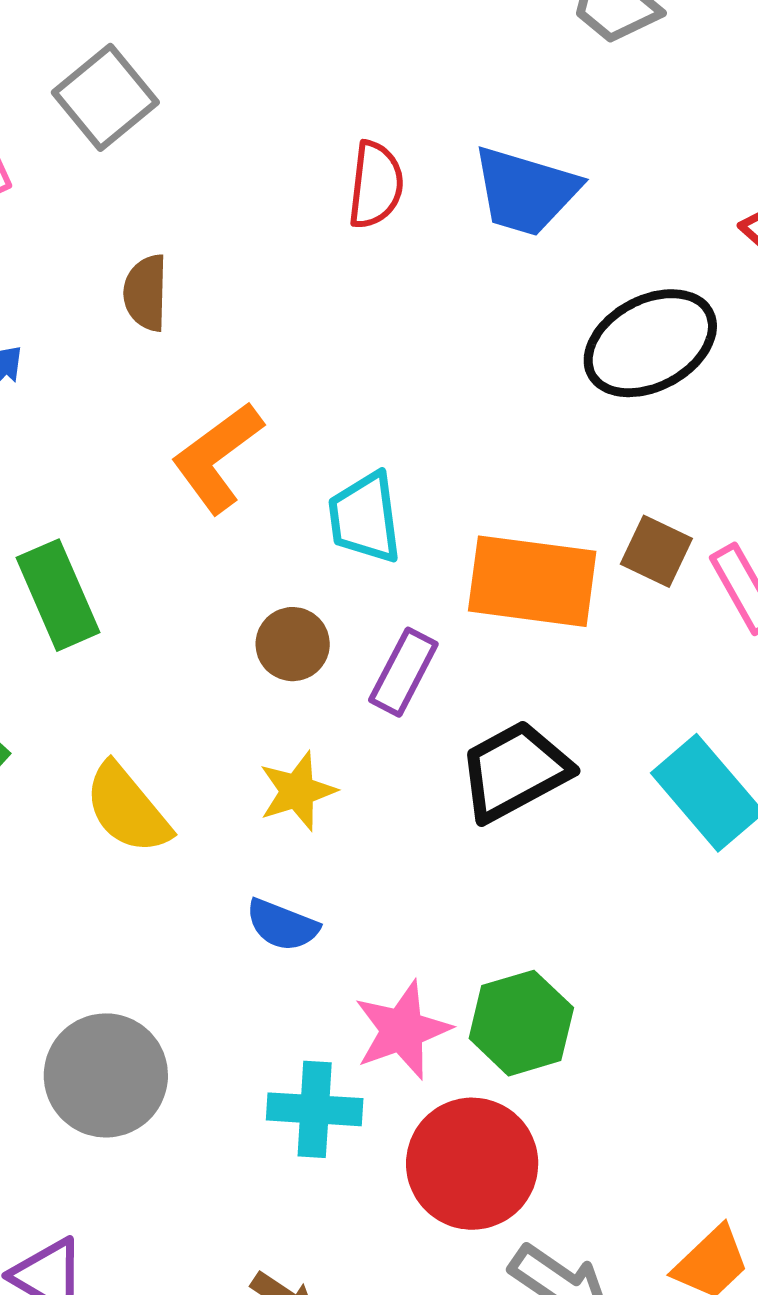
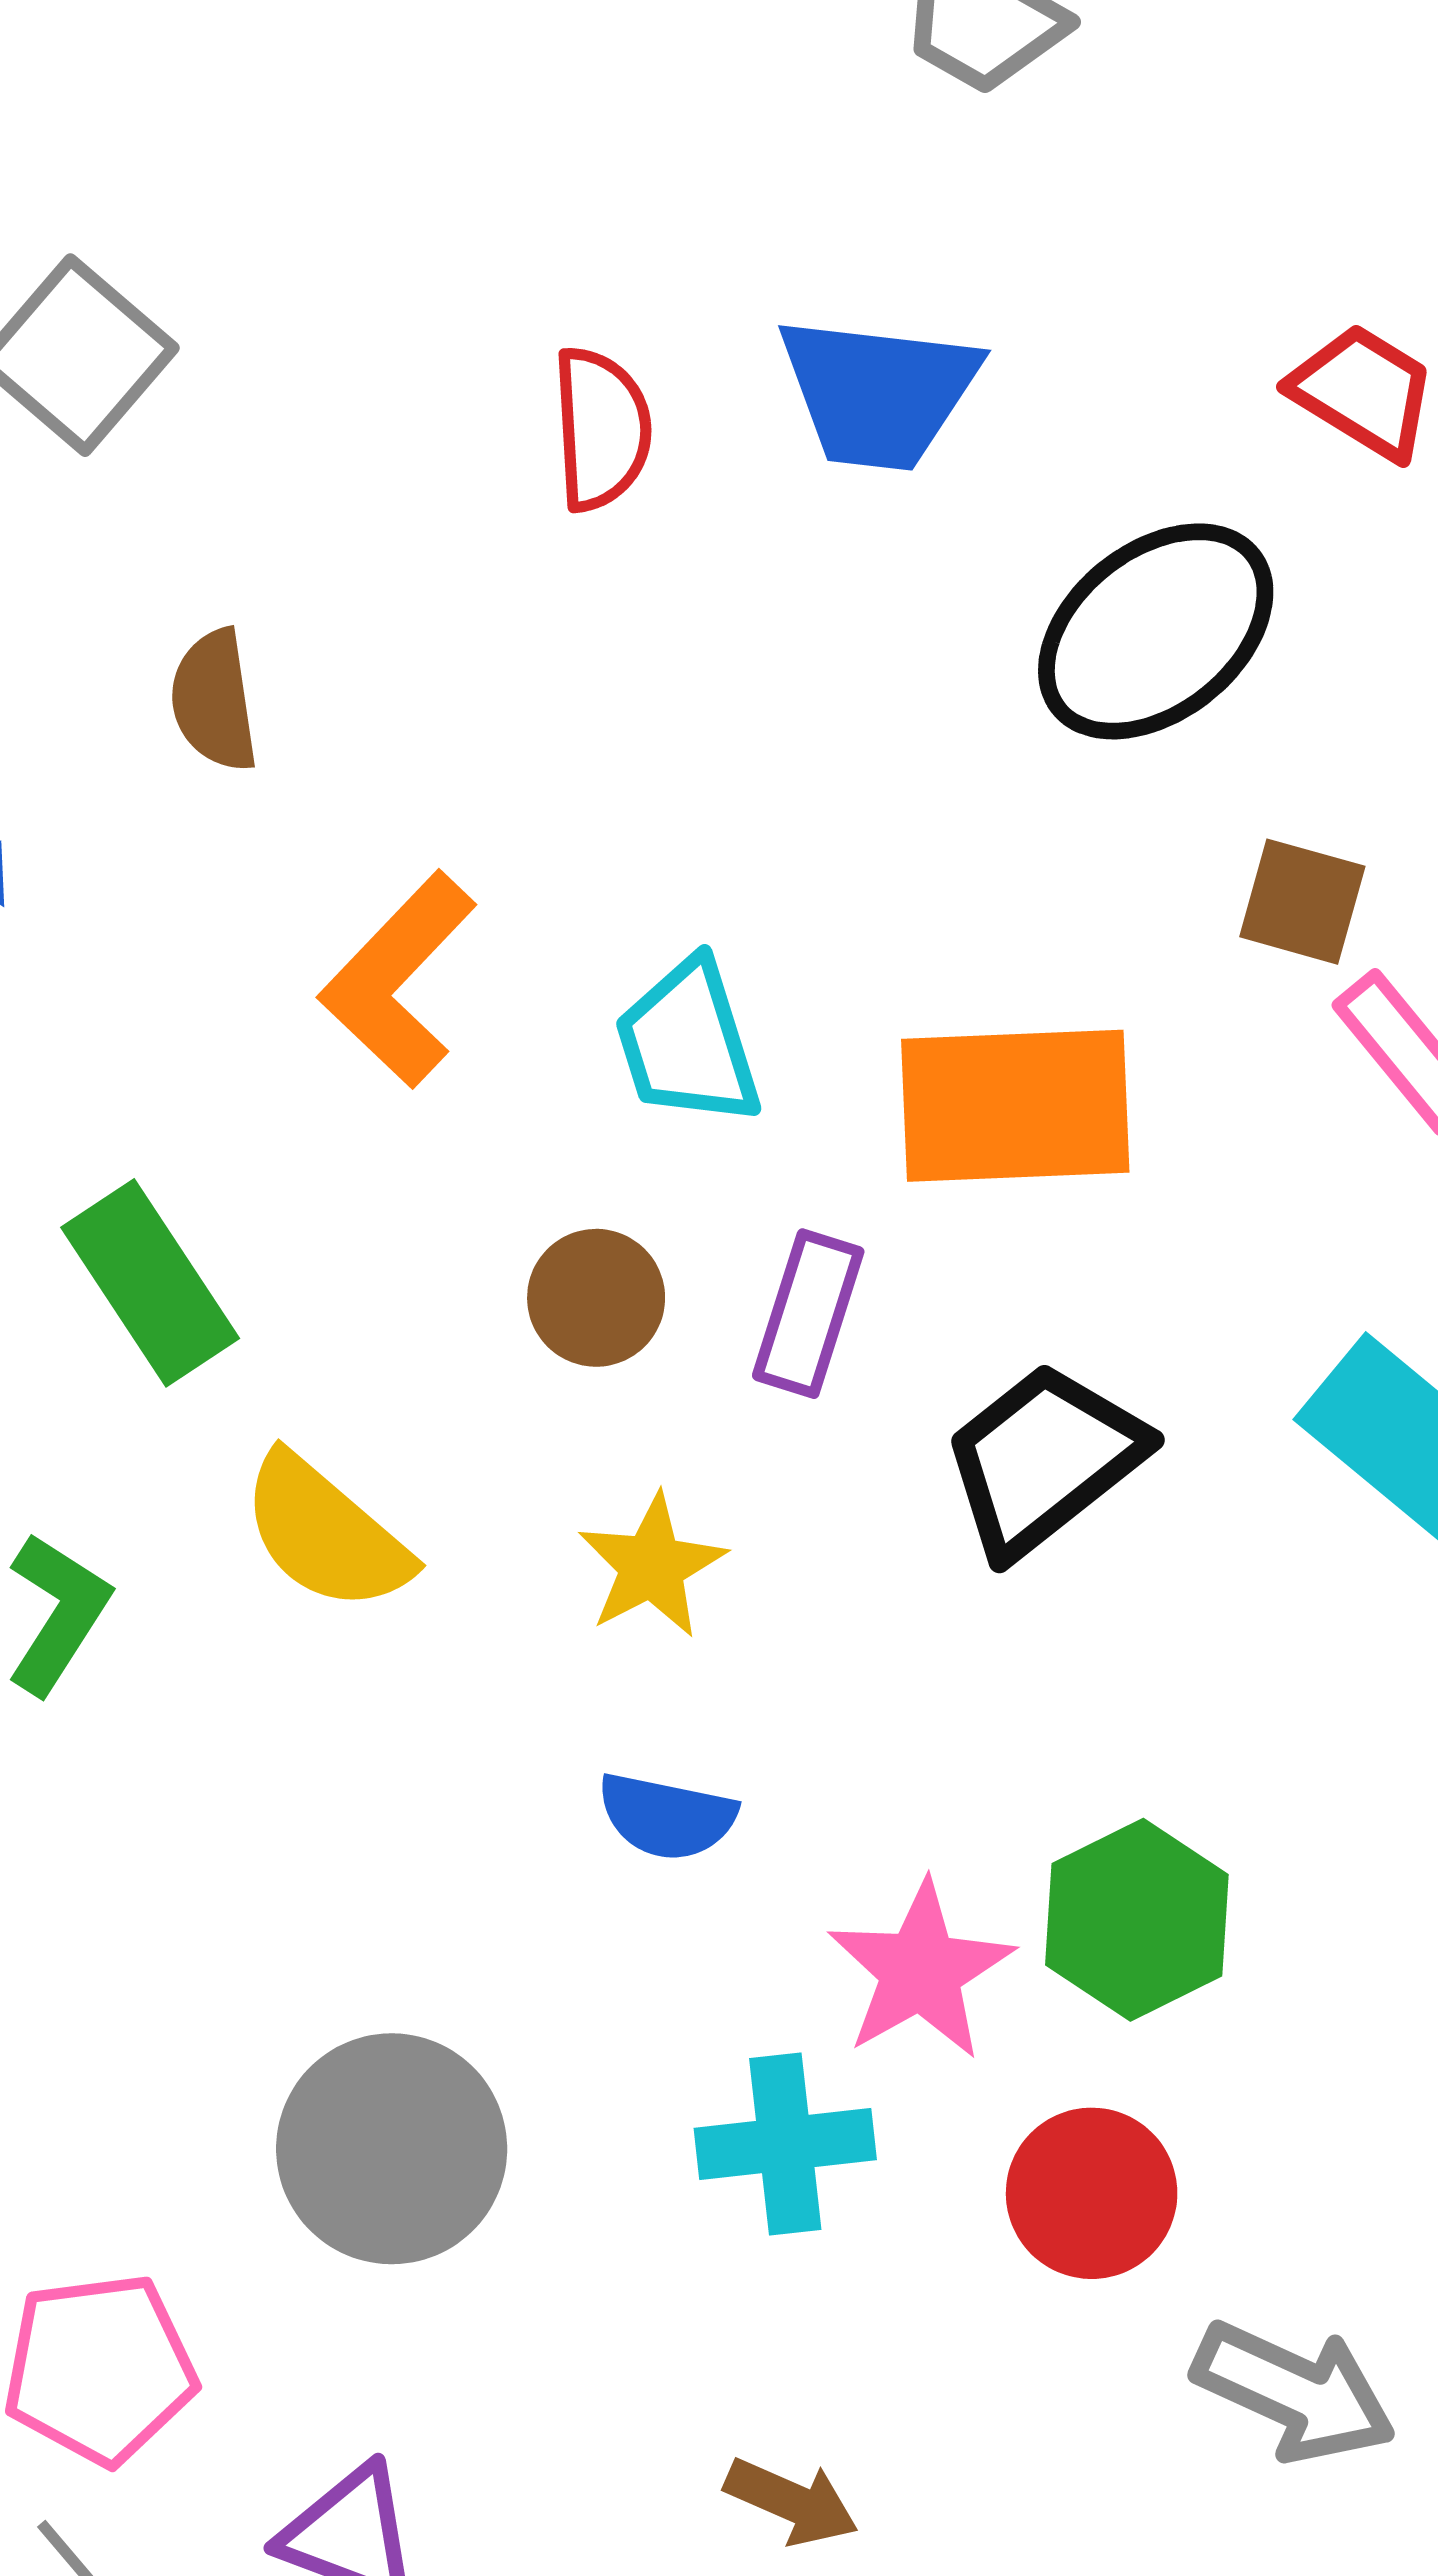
brown square: (656, 551) -> (1302, 902), moved
yellow semicircle: (127, 809) -> (326, 1533), moved
red circle: (472, 1164) -> (1092, 2193), size x0.7

